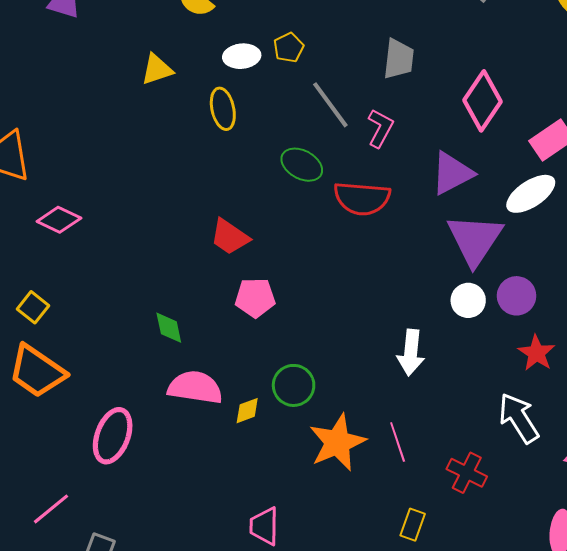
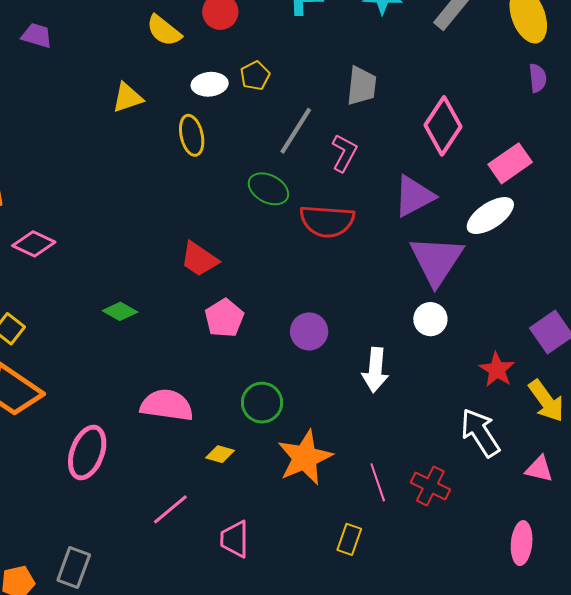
gray line: (330, 105) -> (296, 131), turned 69
purple circle: (517, 296) -> (309, 331), moved
pink pentagon: (255, 298) -> (224, 318), turned -30
green diamond: (169, 328) -> (120, 311), moved, turned -48
yellow diamond: (247, 411) -> (220, 454), moved, turned 36
pink line: (398, 442) -> (378, 482), moved
pink line: (51, 509) -> (170, 509), moved
yellow rectangle: (413, 525) -> (349, 539), moved

